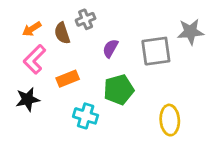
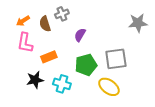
gray square: (156, 51) -> (116, 59), moved
pink L-shape: (35, 59) -> (25, 43), turned -35
black star: (28, 99) -> (35, 80), moved
yellow ellipse: (170, 120) -> (109, 87), moved, turned -50

